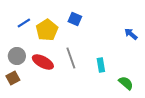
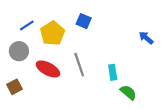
gray circle: (17, 56) -> (19, 51), moved
green semicircle: (126, 83) -> (128, 92), moved

